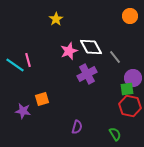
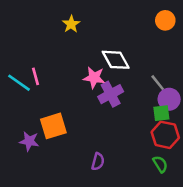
pink star: (69, 51) -> (94, 78), moved, turned 30
gray line: (115, 57) -> (158, 83), moved
orange square: (42, 99) -> (53, 126), size x1.5
green semicircle: (115, 134) -> (160, 164), moved

